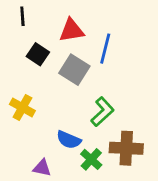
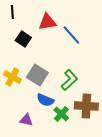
blue line: (105, 49) -> (71, 35), turned -55
gray square: (74, 70) -> (37, 75), moved

